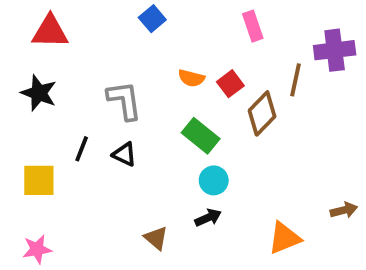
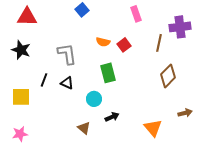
brown diamond: (262, 113) -> (168, 76), moved
green rectangle: (201, 136) -> (108, 73), turned 36
cyan circle: (214, 180) -> (94, 99), moved
orange triangle: (284, 238) -> (153, 128), turned -48

